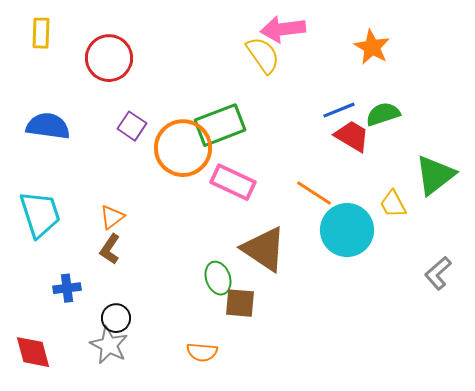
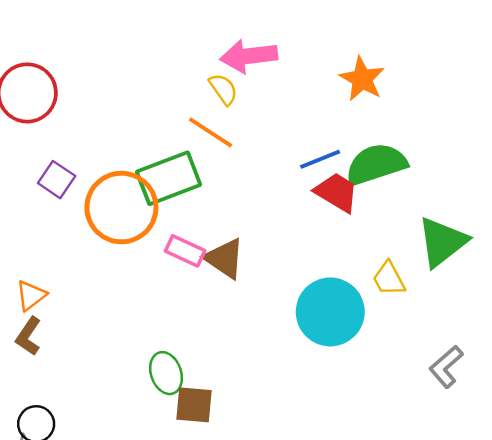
yellow semicircle: (263, 55) -> (223, 89), size x0.7
green semicircle: (383, 114) -> (376, 164), size x1.4
pink rectangle: (233, 182) -> (185, 251), size x0.7
orange line: (314, 193) -> (211, 132), moved
brown triangle: (264, 249) -> (225, 258), moved, size x0.7

